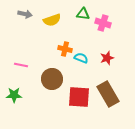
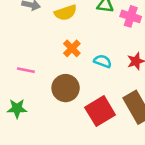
orange cross: (65, 49) -> (72, 48), moved, turned 32
red square: (79, 97) -> (100, 111), turned -35

